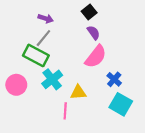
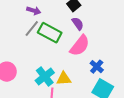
green rectangle: (36, 55) -> (50, 33), moved
cyan cross: (52, 79) -> (45, 77), moved

